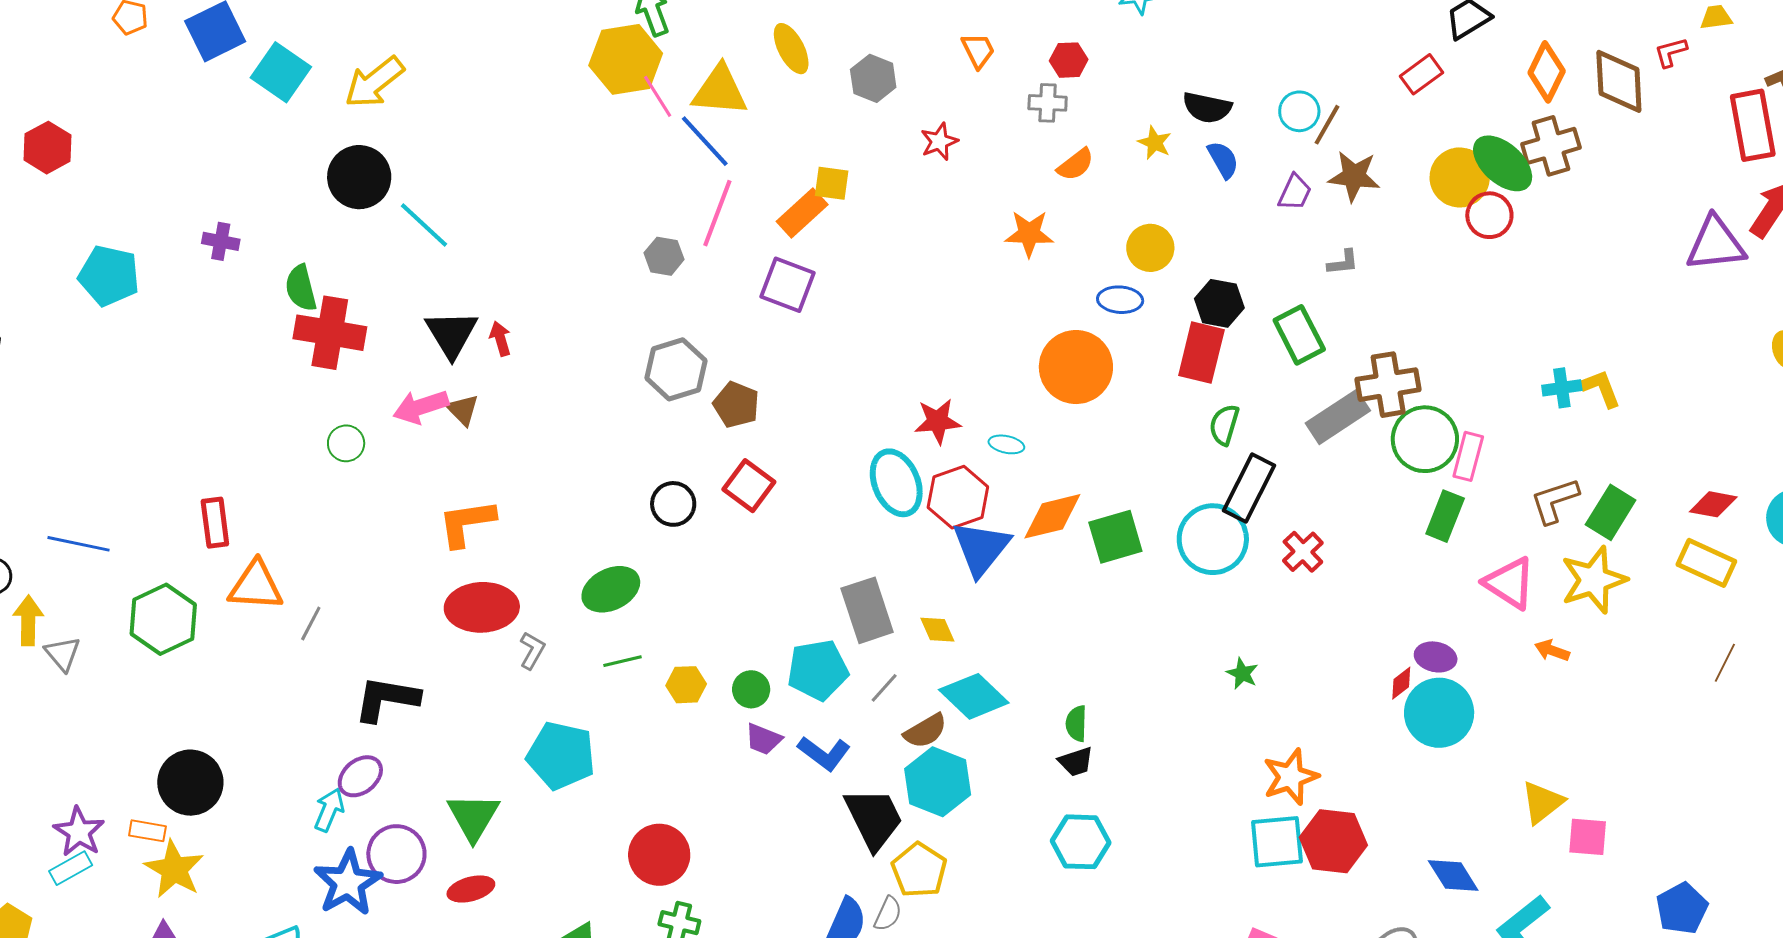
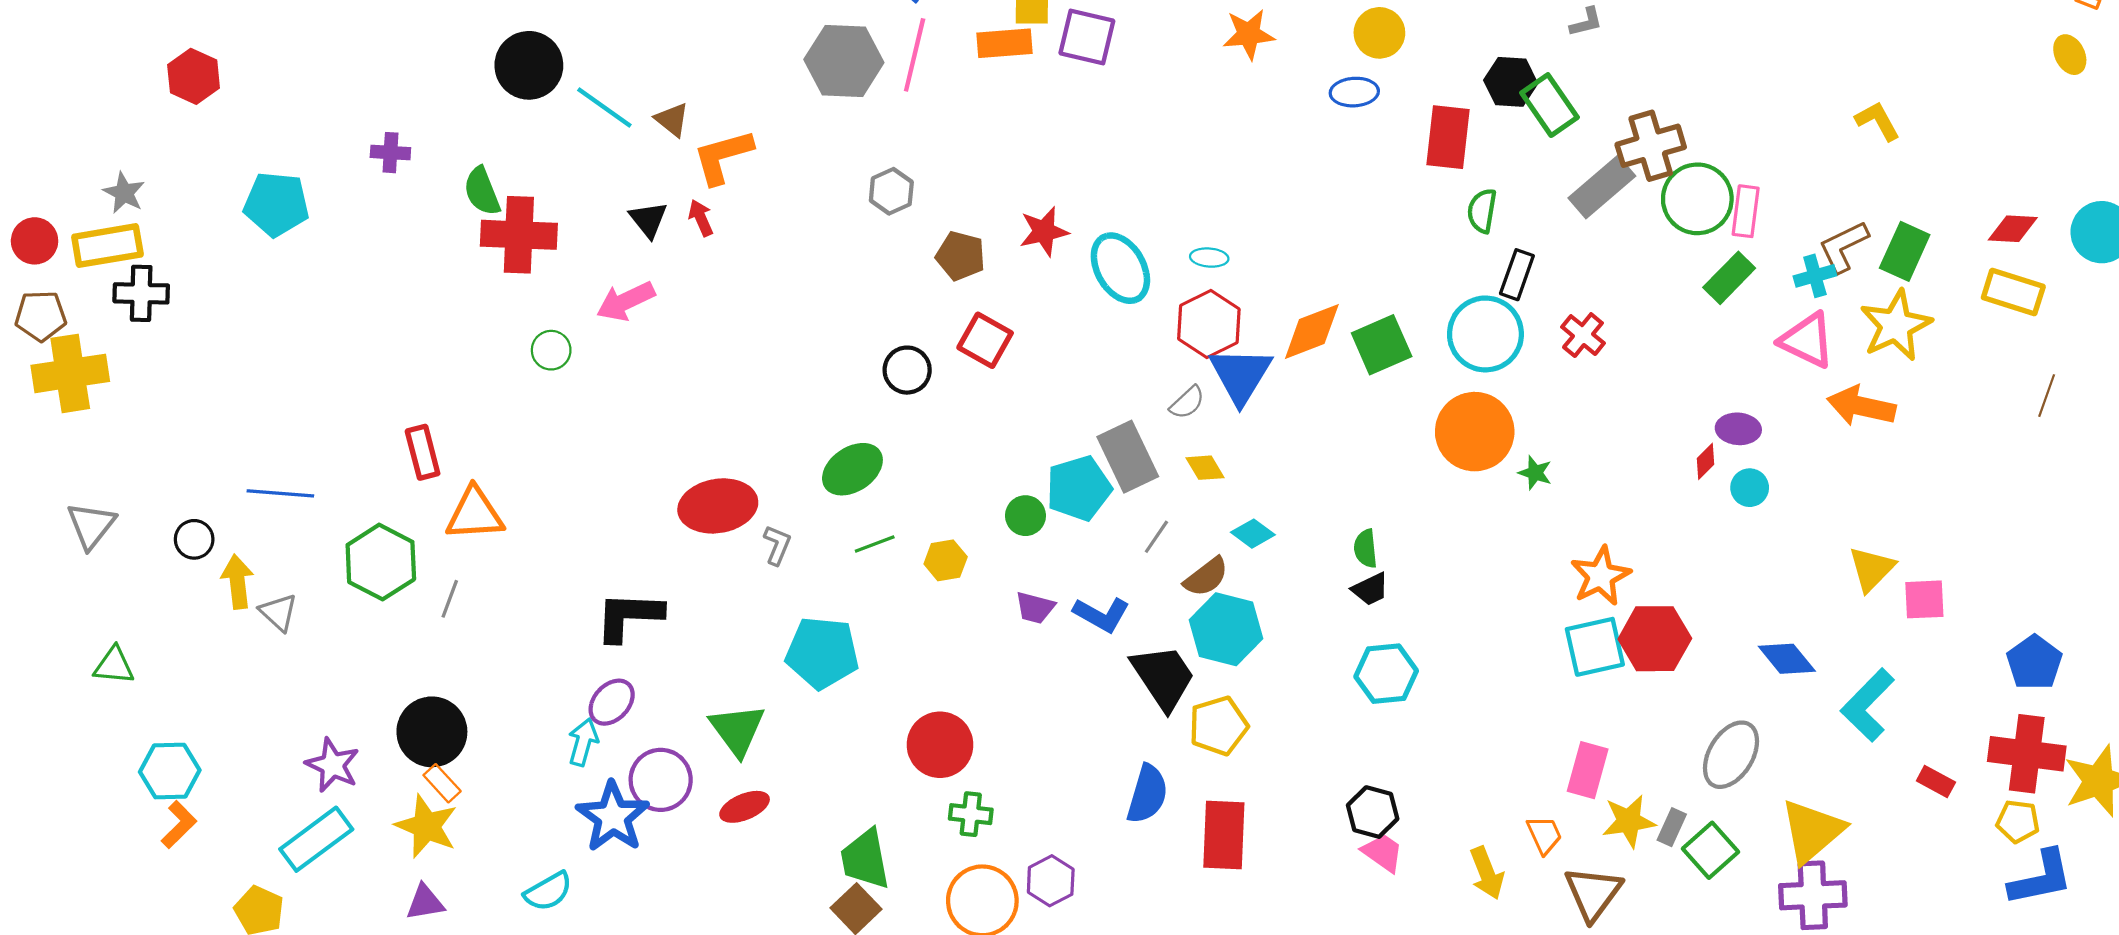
orange rectangle: (802, 213) -> (1004, 43), turned 45
gray hexagon: (664, 256) -> (844, 61), moved, size x1.8
purple square: (788, 285) -> (1087, 37), moved
black hexagon: (1219, 303) -> (1511, 82), moved
black triangle: (452, 334) -> (648, 219), size x0.7
orange circle: (1076, 367) -> (1475, 432), moved
gray hexagon: (676, 369) -> (891, 191), moved, size x0.7
cyan cross: (1562, 388) -> (1815, 276), moved
brown triangle: (463, 410) -> (672, 120), moved
red star: (938, 421) -> (1044, 231), moved
cyan ellipse: (1006, 444) -> (1209, 258), moved
cyan ellipse: (896, 483) -> (1120, 268), moved
black rectangle: (1249, 488) -> (1517, 275), size x0.7
green rectangle: (1445, 516) -> (1729, 278), turned 30
orange L-shape: (467, 523) -> (723, 157), moved
gray line: (311, 623) -> (450, 599), moved
orange arrow: (1552, 651) -> (1861, 406), size x1.8
cyan pentagon: (818, 670) -> (1079, 488), moved
green circle: (751, 689) -> (1025, 516), moved
cyan diamond: (974, 696) -> (1253, 534), size x0.6
cyan circle: (1439, 713) -> (1750, 488), size x0.5
orange rectangle: (147, 831) -> (442, 783), moved, turned 45
purple star: (79, 832) -> (333, 765), moved
cyan rectangle: (71, 868) -> (316, 839), size x1.6
yellow pentagon: (919, 870) -> (1218, 726), turned 30
gray semicircle: (888, 914) -> (1187, 402), moved, turned 30

